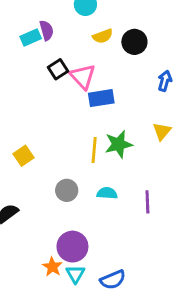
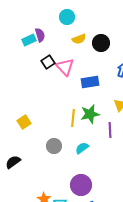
blue rectangle: (101, 98) -> (90, 82), moved
cyan semicircle: (107, 193) -> (82, 148), turned -40
purple line: (147, 202) -> (110, 130), moved
purple circle: (72, 247) -> (81, 185), moved

